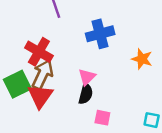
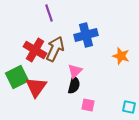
brown arrow: (43, 75) -> (55, 49), moved

